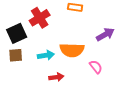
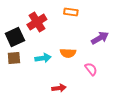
orange semicircle: (72, 50) -> (68, 53), size x0.7
red arrow: (56, 77) -> (59, 88), moved

